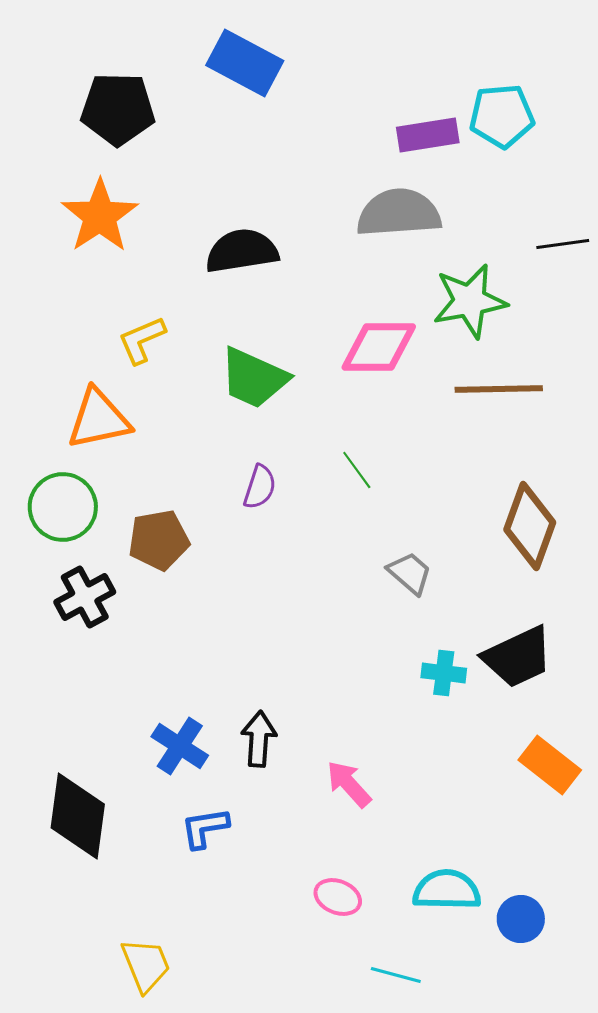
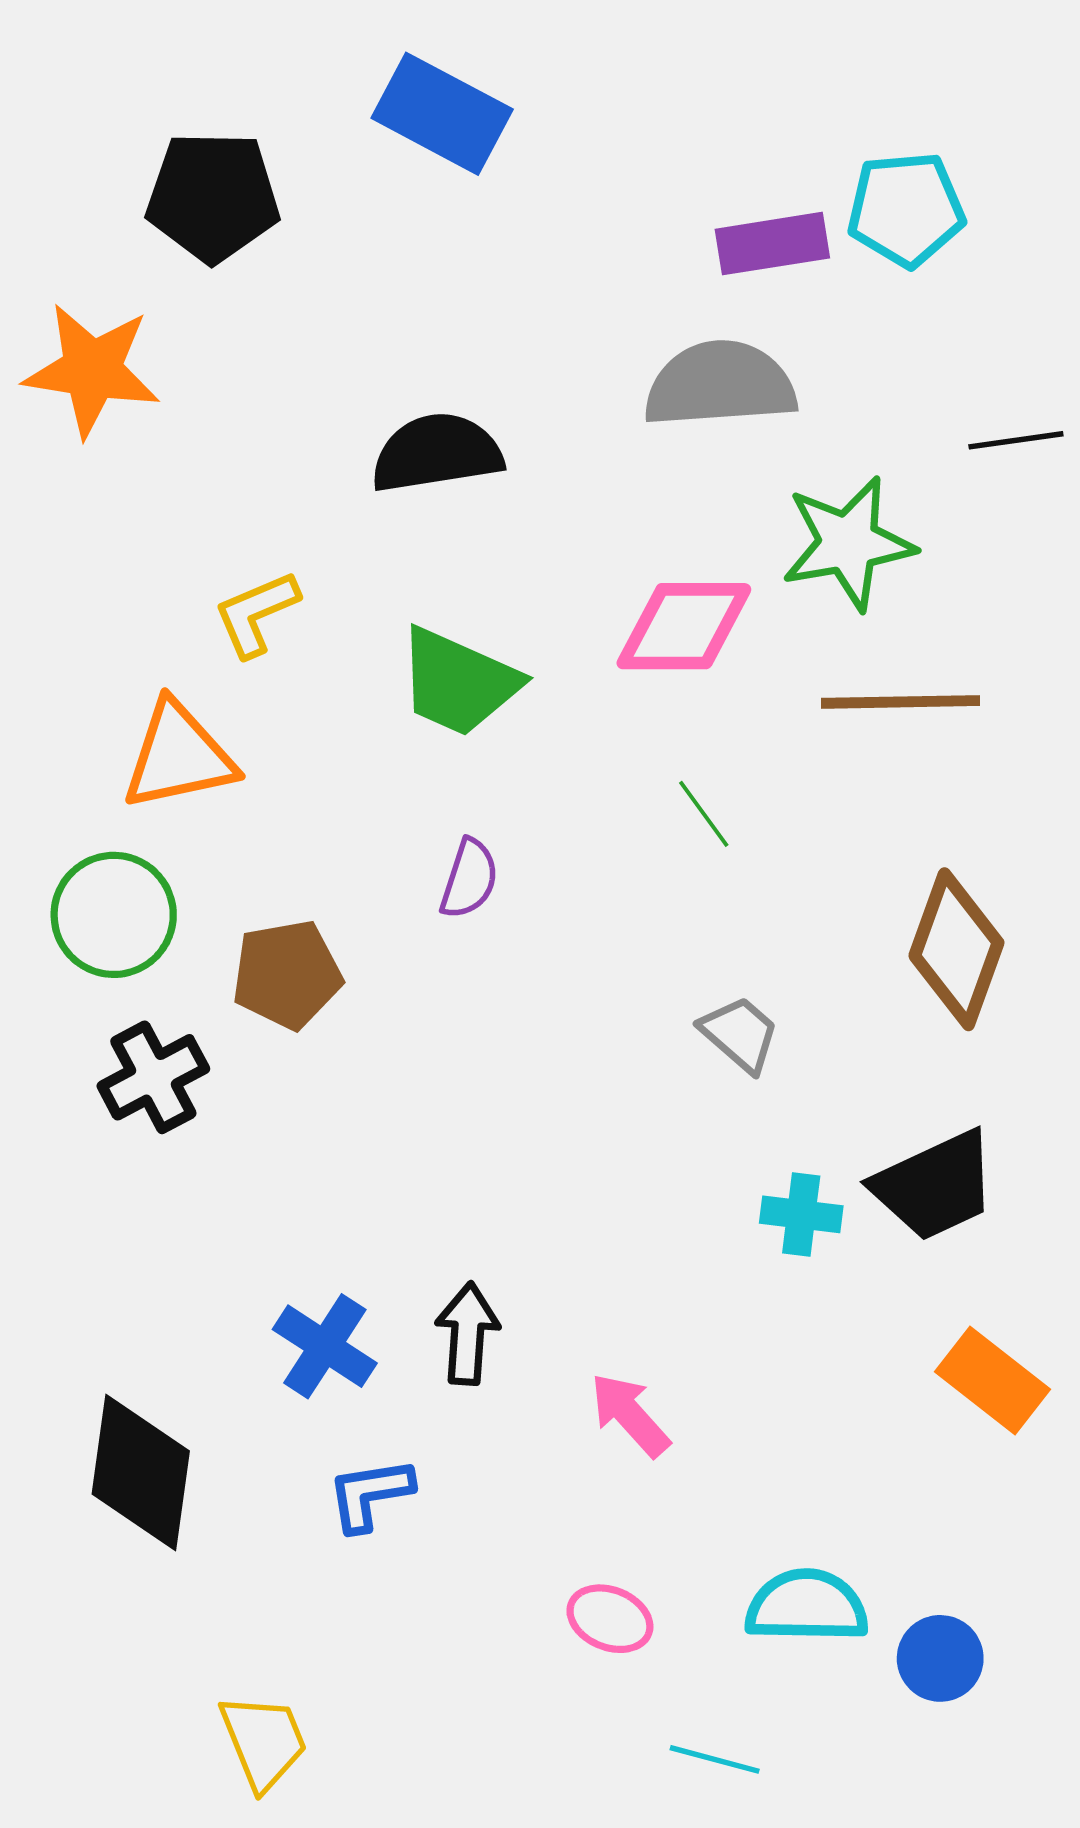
orange star: (100, 216) -> (92, 370), moved, turned -30
green line: (357, 470) -> (704, 814), moved

